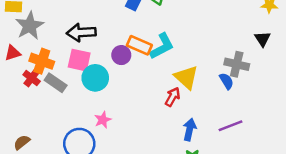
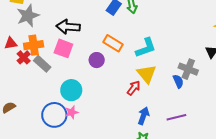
cyan L-shape: (162, 46) -> (146, 48), moved
red triangle: (13, 53) -> (11, 43), moved
purple circle: (121, 55) -> (97, 60), moved
orange cross: (42, 61) -> (34, 45), turned -36
cyan circle: (95, 78) -> (71, 90), moved
pink star: (103, 120) -> (72, 112), moved

